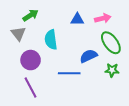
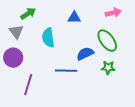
pink arrow: (103, 18) -> (113, 13), moved
purple circle: (31, 60) -> (13, 58), moved
purple line: (31, 88) -> (28, 85), turned 45

